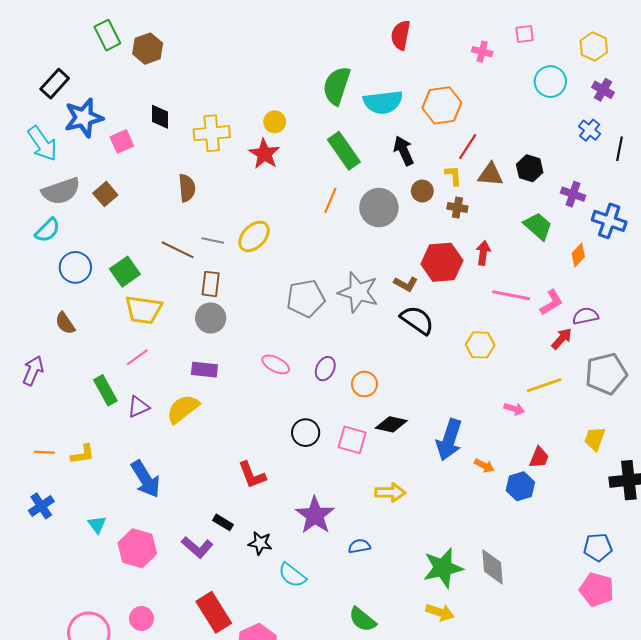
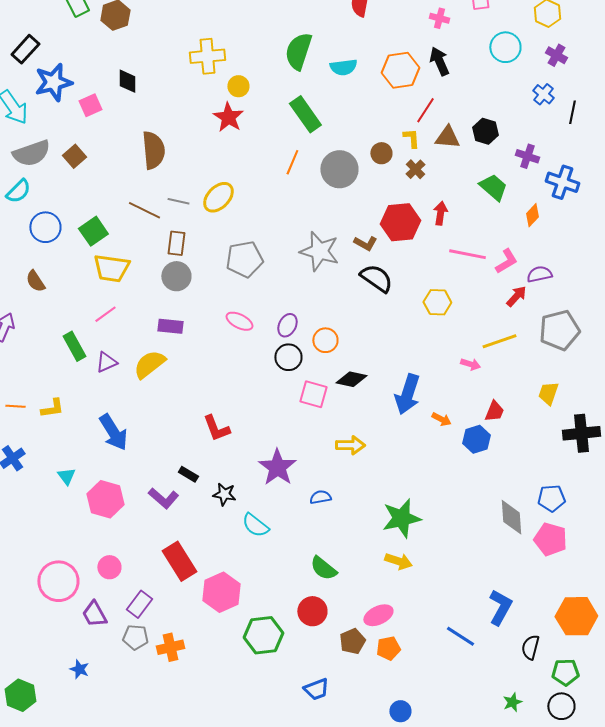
cyan semicircle: (383, 102) -> (343, 67), size x0.7
yellow cross: (212, 133) -> (207, 56), moved
black arrow: (404, 151) -> (439, 61), moved
brown semicircle: (187, 188) -> (153, 150), size x1.4
brown cross: (457, 208) -> (415, 169), turned 36
gray pentagon: (306, 298) -> (244, 259), moved
black circle: (306, 433) -> (288, 357), moved
gray diamond: (493, 567) -> (511, 517), moved

